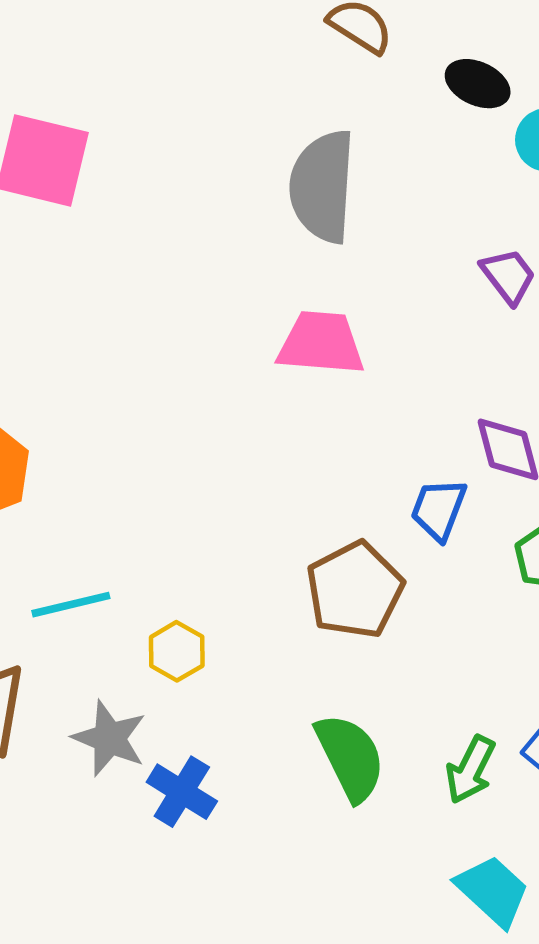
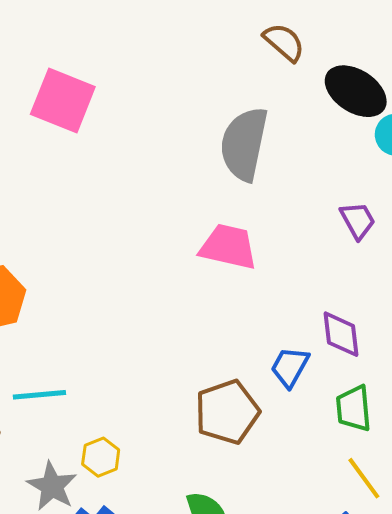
black ellipse: (478, 84) -> (356, 91), size x1.5
yellow hexagon: (177, 651) -> (101, 457), moved

